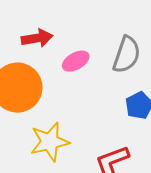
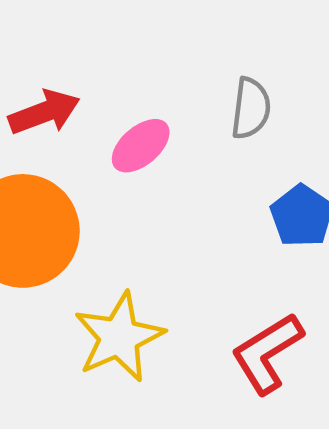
gray semicircle: (127, 55) -> (251, 108), size x0.7

